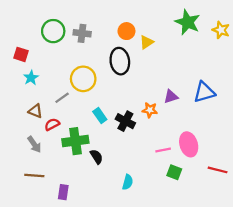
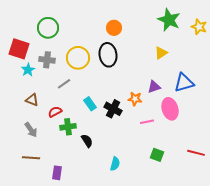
gray cross: (82, 33) -> (47, 60), moved
yellow triangle: (146, 42) -> (161, 53), moved
red square: (21, 54) -> (19, 49), size x1.5
yellow circle: (83, 79) -> (78, 58), moved
gray line: (62, 98) -> (64, 84), moved
red semicircle: (52, 124) -> (55, 112), moved
green cross: (75, 141) -> (68, 127), size x0.7
pink ellipse: (189, 144) -> (170, 109), moved
pink line: (163, 150) -> (147, 122), moved

